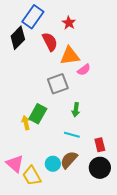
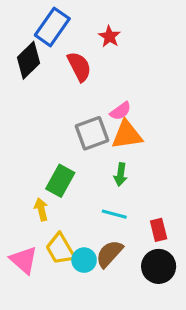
orange triangle: (70, 56) -> (127, 135), moved
pink semicircle: (84, 70) -> (121, 111), moved
yellow arrow: (26, 123) -> (41, 209), moved
yellow trapezoid: (32, 176) -> (60, 249), moved

